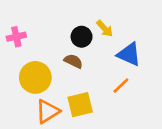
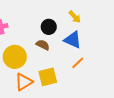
yellow arrow: (105, 29) -> (75, 17), moved
blue triangle: (129, 54) -> (73, 40), moved

